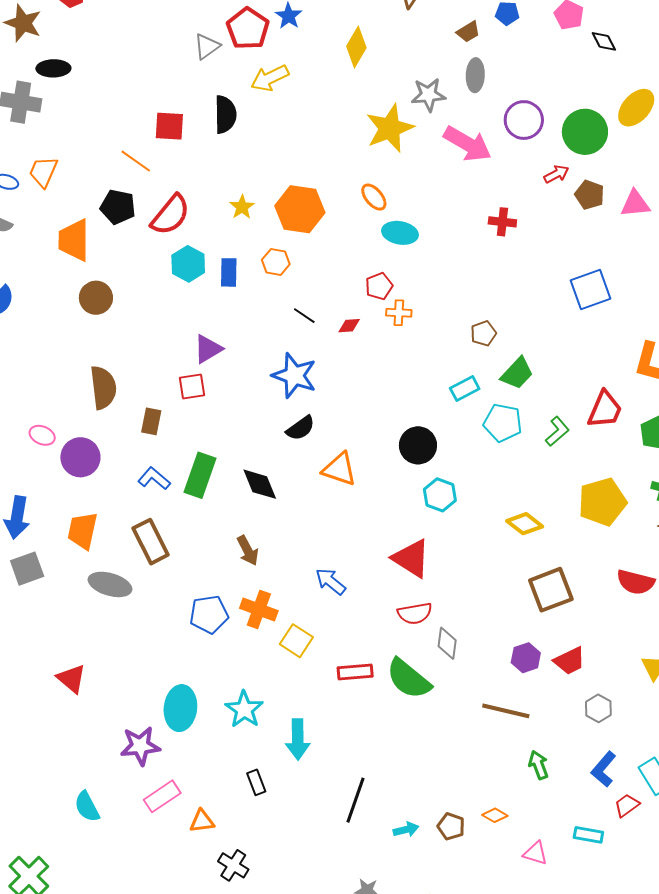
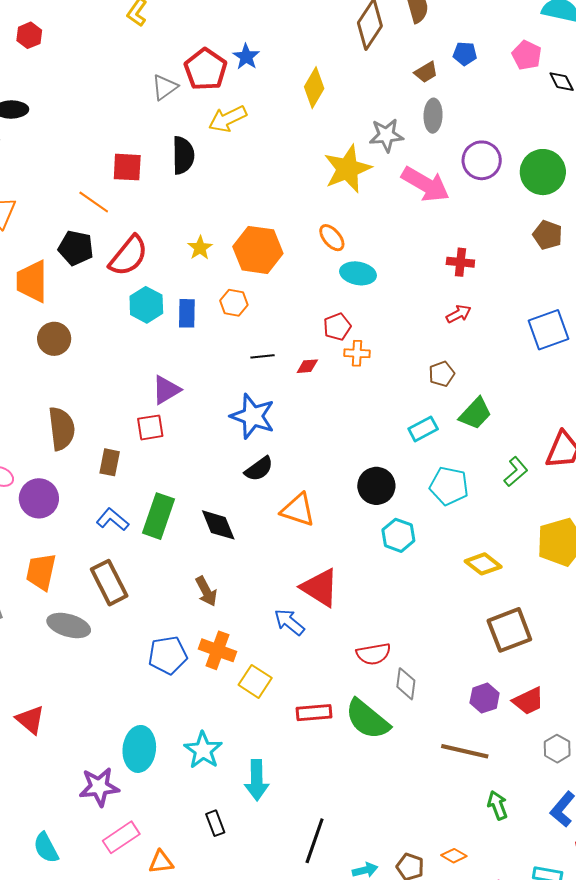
red arrow: (556, 174) -> (459, 314), moved
black line: (304, 316) -> (263, 356), turned -40
cyan pentagon: (503, 423) -> (449, 486), moved
red triangle: (411, 558) -> (320, 588), moved

